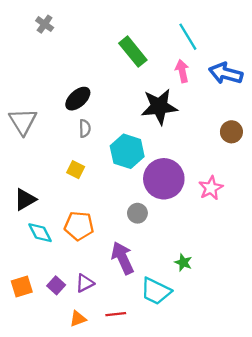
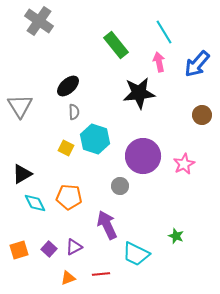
gray cross: (45, 24) -> (39, 21), size x1.8
blue arrow: (226, 73) -> (197, 64), turned -64
cyan hexagon: (127, 151) -> (95, 139), moved
green star: (183, 262) -> (176, 236), moved

